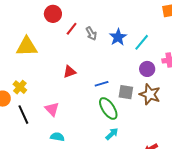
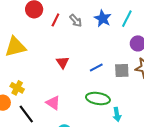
red triangle: (70, 72) -> (62, 62), turned -32
green ellipse: (108, 108) -> (98, 99), moved, turned -35
cyan arrow: (112, 134) -> (117, 114), turned 136

